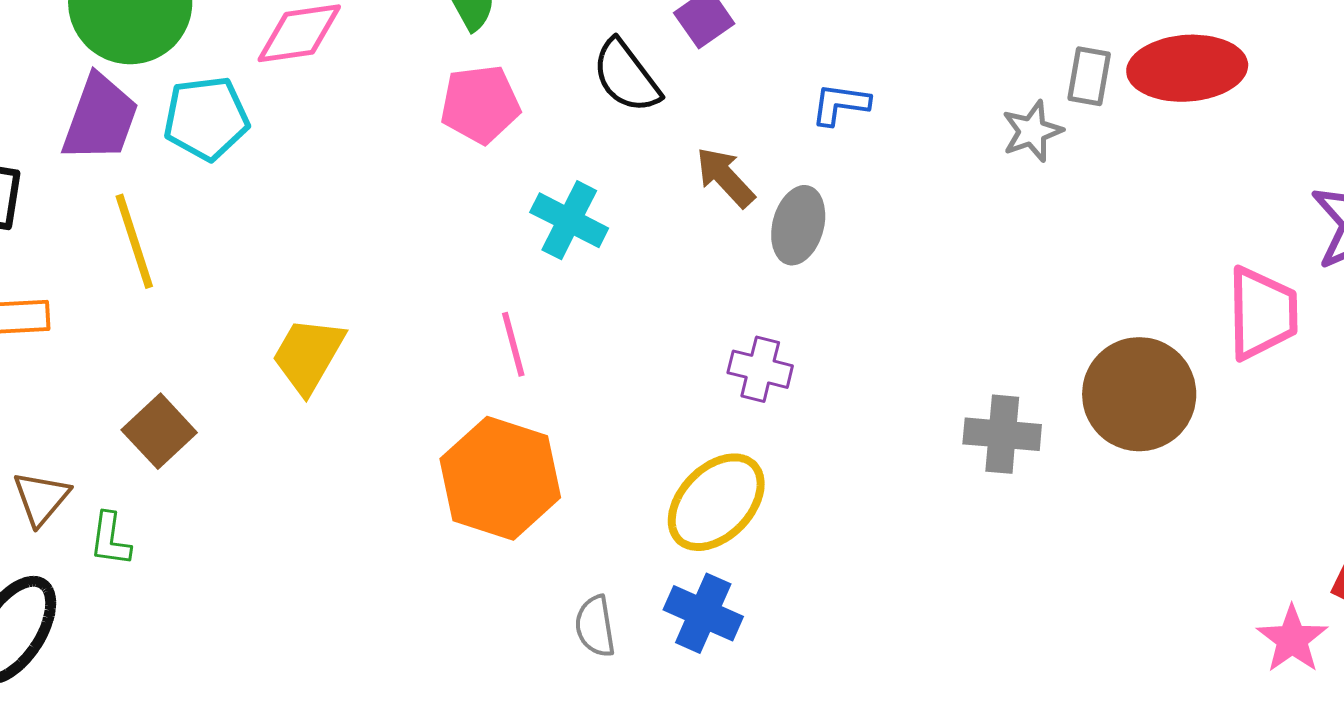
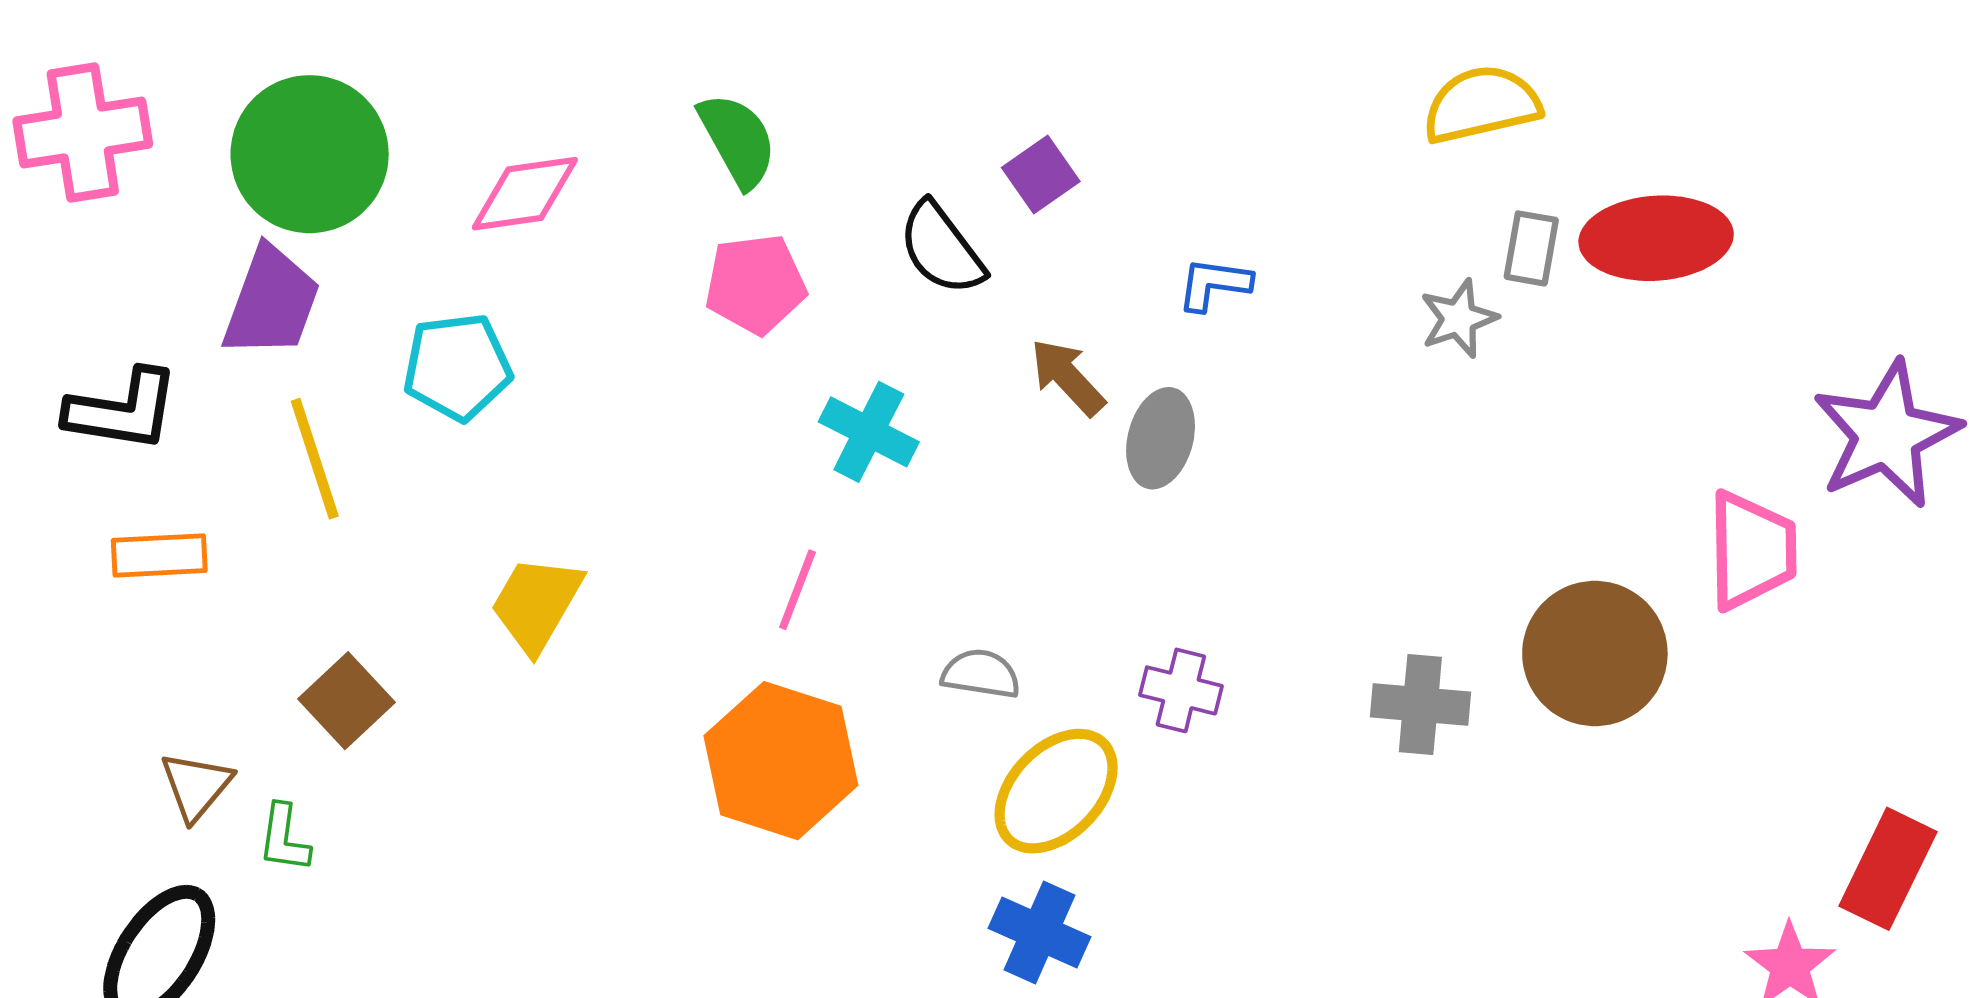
cyan pentagon: (206, 118) -> (457, 367), moved
pink line: (513, 344) -> (797, 590), turned 36
purple cross: (760, 369) -> (1181, 690), moved
gray semicircle: (595, 626) -> (981, 674), moved, turned 108

